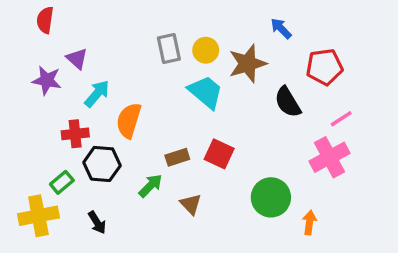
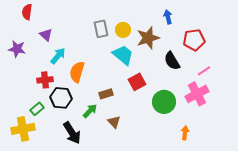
blue arrow: (281, 28) -> (168, 17), turned 32
purple star: (47, 80) -> (17, 49), moved
red square: (219, 154) -> (137, 82), moved, turned 36
green circle: (271, 197) -> (164, 102), moved
black arrow: (97, 222) -> (72, 133), moved, size x1.6

